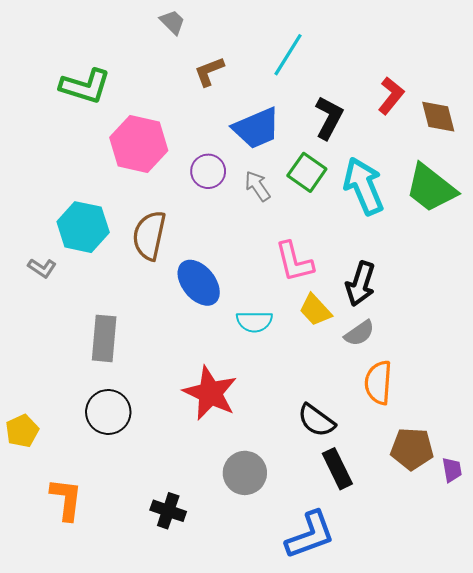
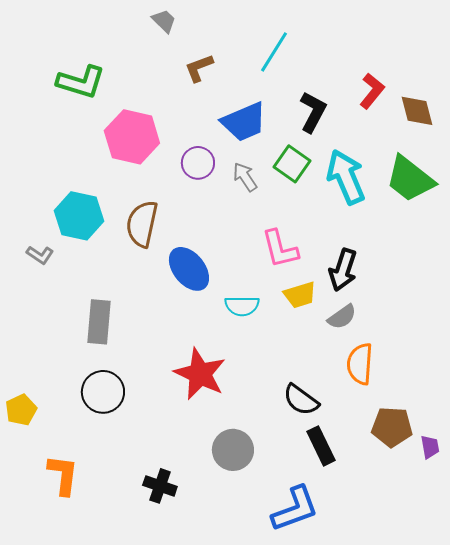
yellow trapezoid: (315, 310) -> (300, 295), turned -64

